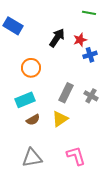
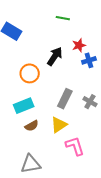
green line: (89, 13) -> (63, 18), moved
black arrow: (57, 38) -> (55, 56), moved
pink L-shape: (76, 156) -> (75, 146), moved

